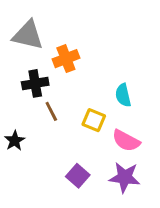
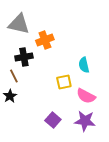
brown line: (51, 111) -> (14, 76), moved
yellow square: (94, 120) -> (64, 82), turned -35

